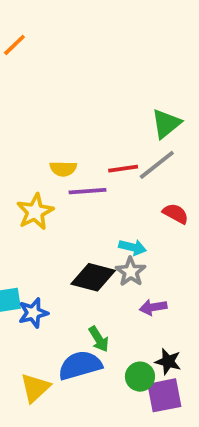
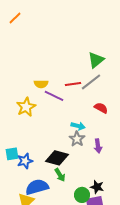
purple line: (88, 191) -> (54, 96), turned 30
black diamond: (93, 277) -> (57, 158), moved
purple arrow: (153, 307) -> (98, 146), moved, turned -88
blue semicircle: (80, 365) -> (37, 187), moved

